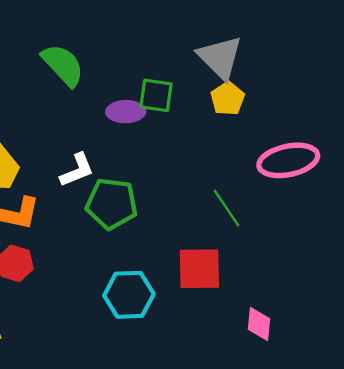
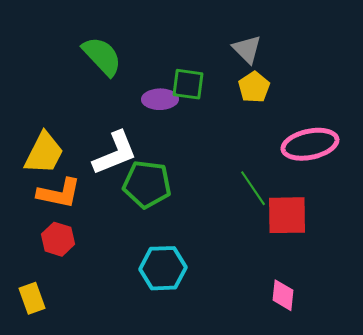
gray triangle: (220, 57) -> (247, 49), size x0.7
white L-shape: (77, 170) -> (115, 153), size x1.4
red square: (199, 269) -> (287, 215), moved

